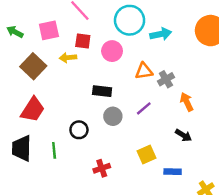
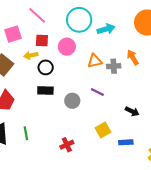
gray cross: (166, 79) -> (114, 66), turned 32
black rectangle: (102, 91) -> (45, 90), moved
orange arrow: (187, 102) -> (133, 57), moved
purple line: (144, 108) -> (97, 92), turned 72
black circle: (79, 130) -> (46, 67), moved

